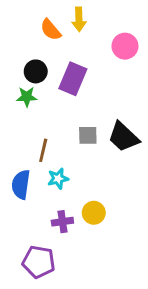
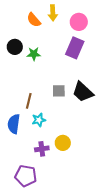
pink circle: (125, 46) -> (79, 22), moved
black circle: (36, 71) -> (15, 47), moved
purple rectangle: (73, 79) -> (75, 48), moved
green star: (27, 97) -> (34, 54), moved

